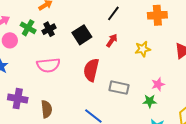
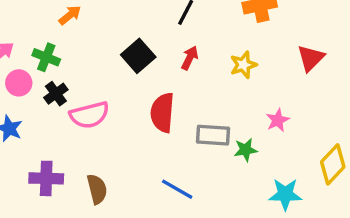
black cross: (49, 29) -> (56, 94), moved
green star: (150, 101) -> (246, 150), moved

